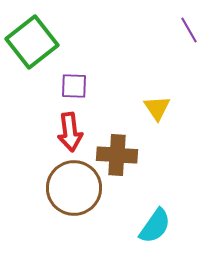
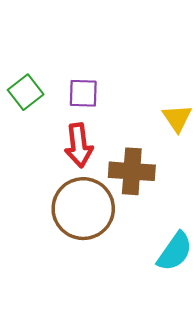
green square: (32, 42) -> (26, 92), moved, size x0.6

